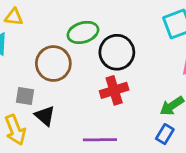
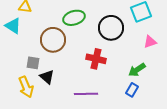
black circle: (117, 52) -> (111, 28), moved
red cross: (114, 90) -> (96, 59), turned 30

